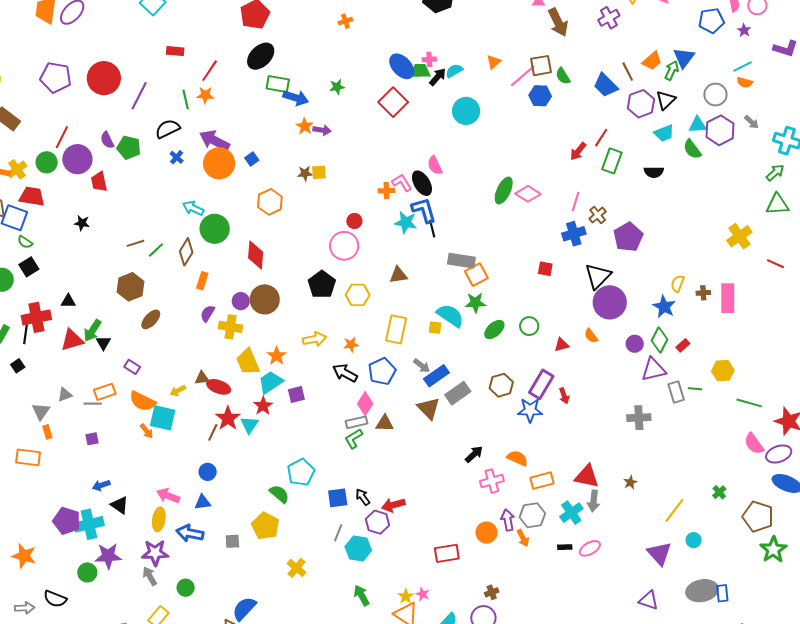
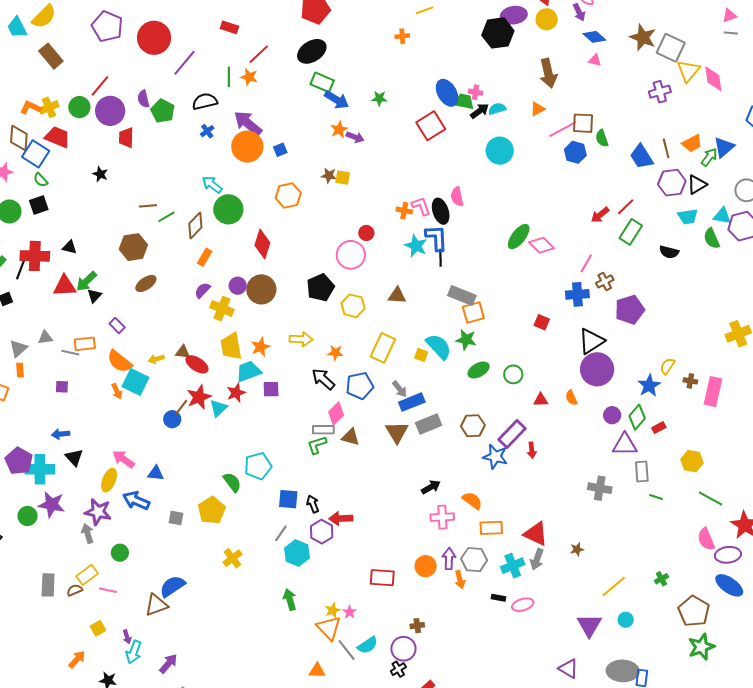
brown arrow: (558, 22) -> (548, 73), moved
green line: (695, 389) -> (656, 497), moved
blue circle: (208, 472) -> (172, 419), moved

